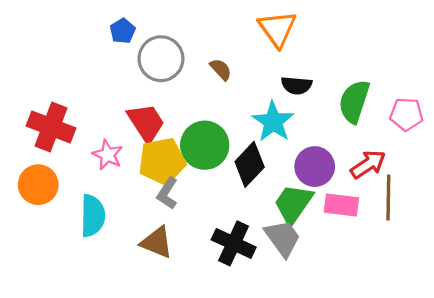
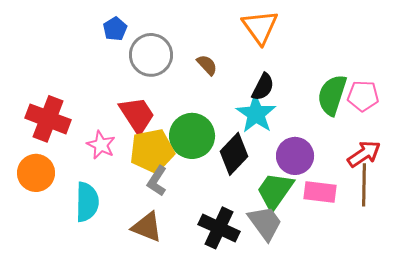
black semicircle: (297, 85) -> (263, 87), moved, turned -68
pink pentagon: (406, 114) -> (363, 96), moved
red arrow: (368, 164) -> (364, 154), moved

